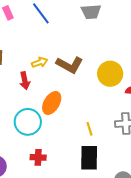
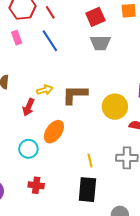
brown L-shape: (70, 65) -> (75, 95), turned 148
red arrow: (25, 81) -> (28, 107), turned 30
cyan circle: (28, 122) -> (28, 149), size x0.7

